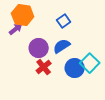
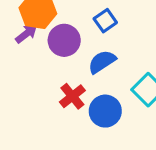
purple circle: (39, 48) -> (64, 40), moved
blue circle: (75, 68) -> (105, 111), moved

